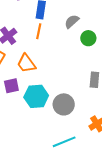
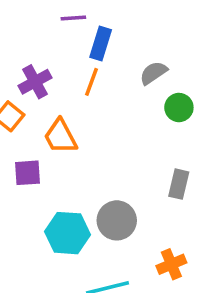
cyan hexagon: (36, 96) -> (68, 233), moved

